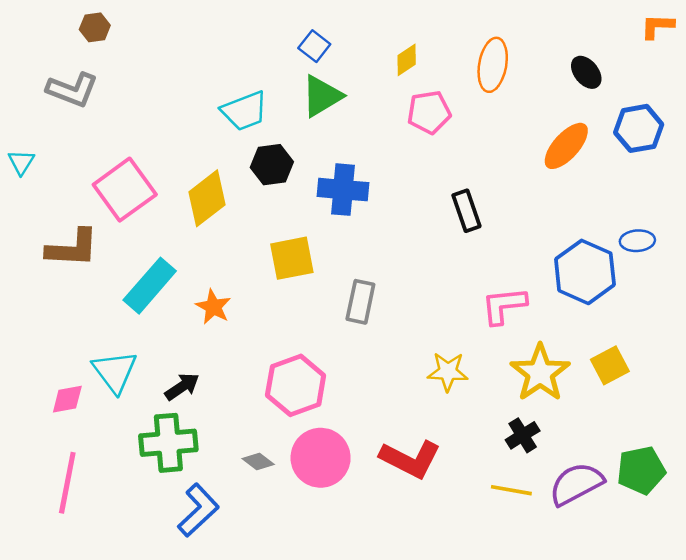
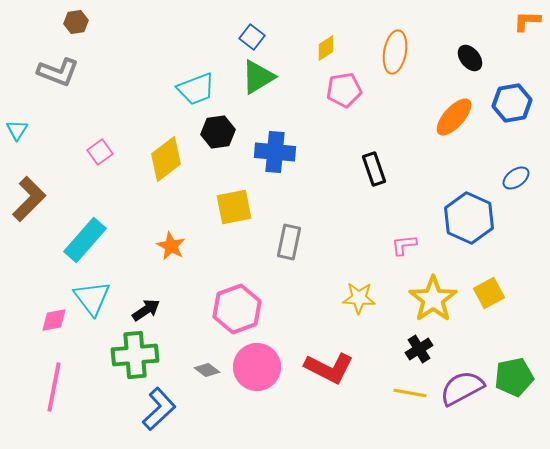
pink square: (125, 190) -> (100, 152), size x0.5
blue ellipse: (637, 241) -> (516, 178), moved, turned -32
brown L-shape: (72, 248) -> (29, 199), moved, turned -48
cyan rectangle: (150, 286) -> (85, 240), moved
pink L-shape: (504, 306) -> (404, 245), size x0.7

